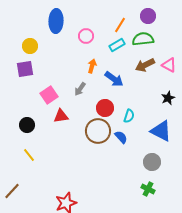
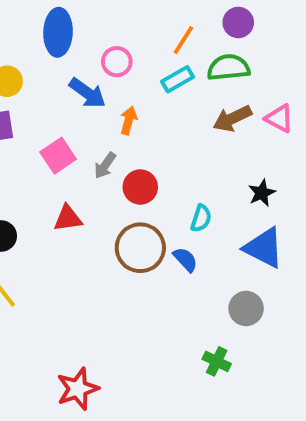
blue arrow: (114, 79) -> (87, 93), moved
pink square: (49, 95) -> (58, 156), moved
black star: (168, 98) -> (262, 193), moved
red circle: (105, 108) -> (140, 187), moved
green cross: (148, 189) -> (217, 361), moved

